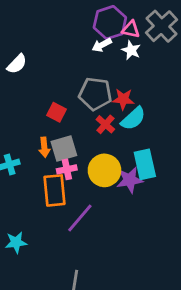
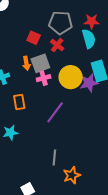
red star: (123, 99) -> (92, 21), moved
cyan semicircle: (133, 118) -> (89, 39), turned -60
red cross: (105, 124) -> (57, 45), moved
orange rectangle: (55, 190) -> (19, 102), moved, size x0.7

